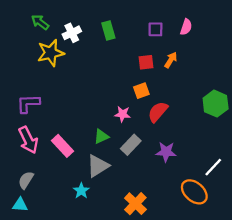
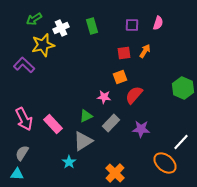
green arrow: (40, 22) -> (34, 19), turned -70
purple L-shape: (28, 104) -> (24, 65), moved, turned 45

